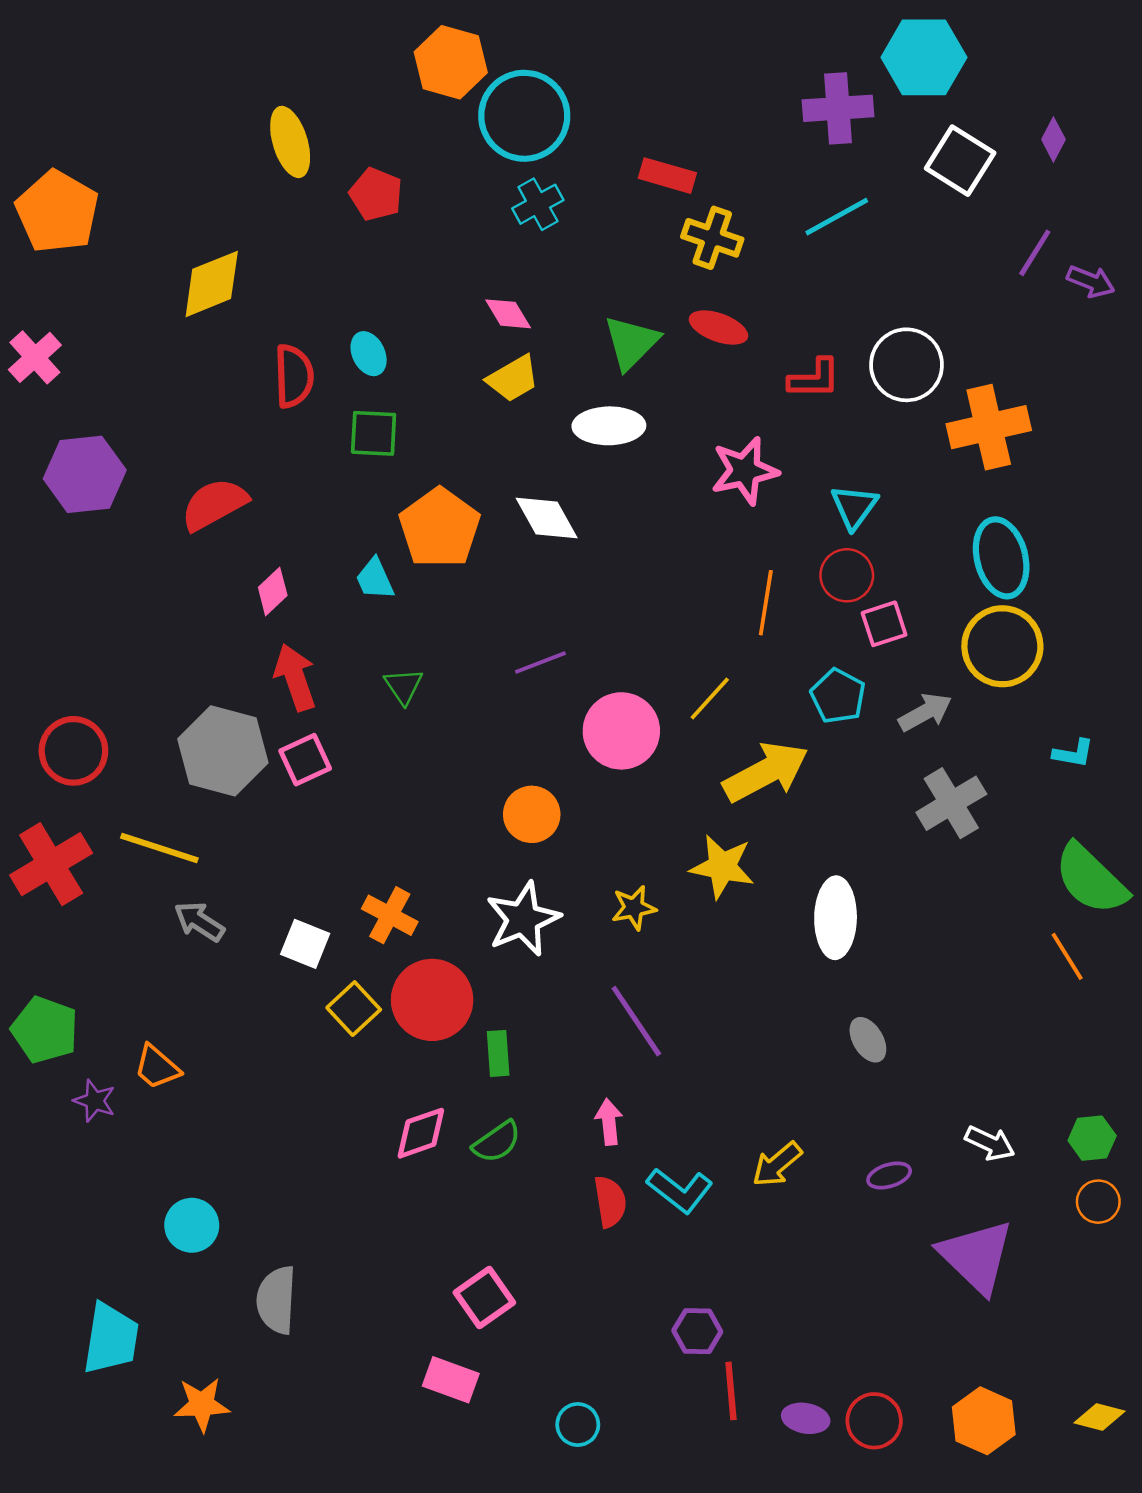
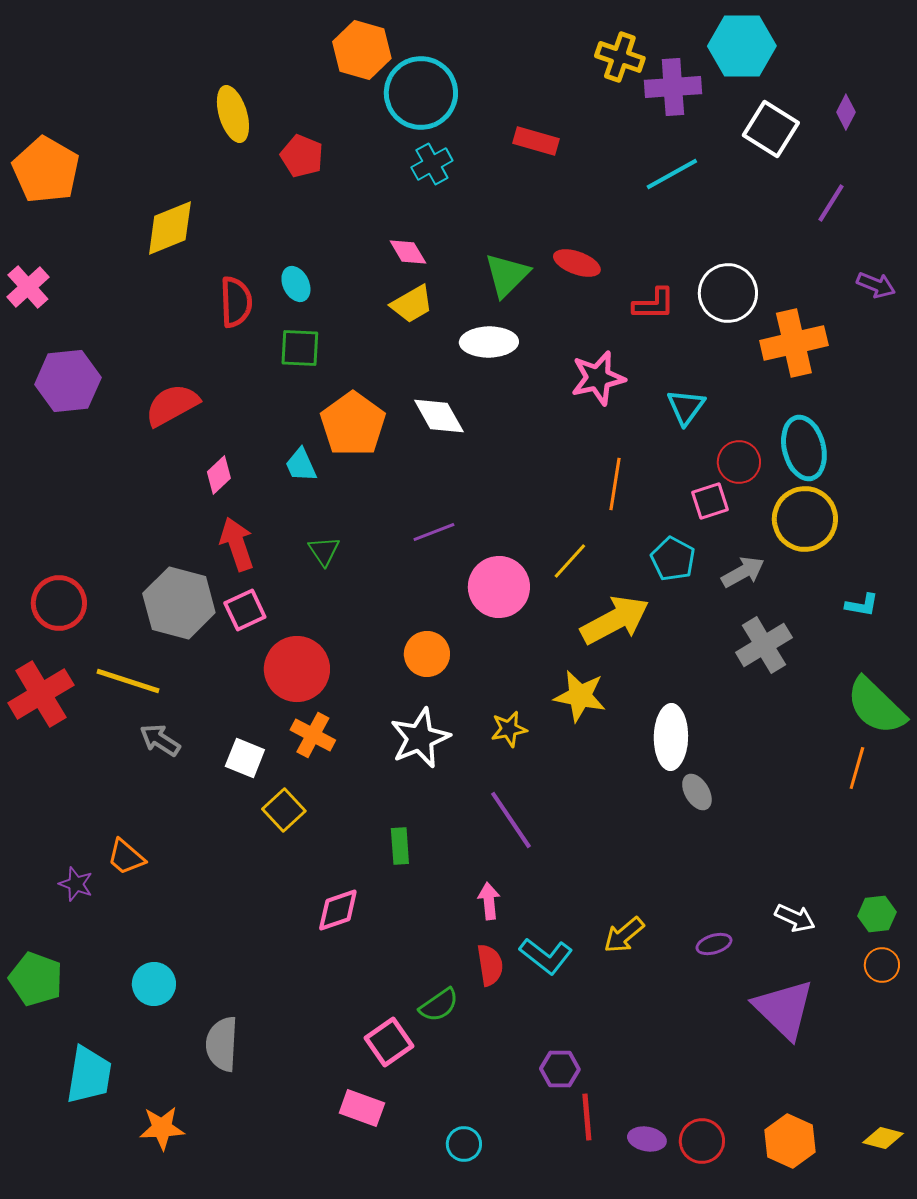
yellow cross: (712, 238) -> (620, 57), moved
purple arrow: (1091, 281) -> (876, 285), moved
red circle: (847, 575) -> (739, 462), moved
orange line: (1067, 956) -> (857, 768), turned 48
red circle: (432, 1000) -> (297, 669), moved
green pentagon: (45, 1030) -> (36, 979), moved
gray ellipse: (868, 1040) -> (697, 792), moved
green semicircle: (497, 1142) -> (439, 1005), moved

